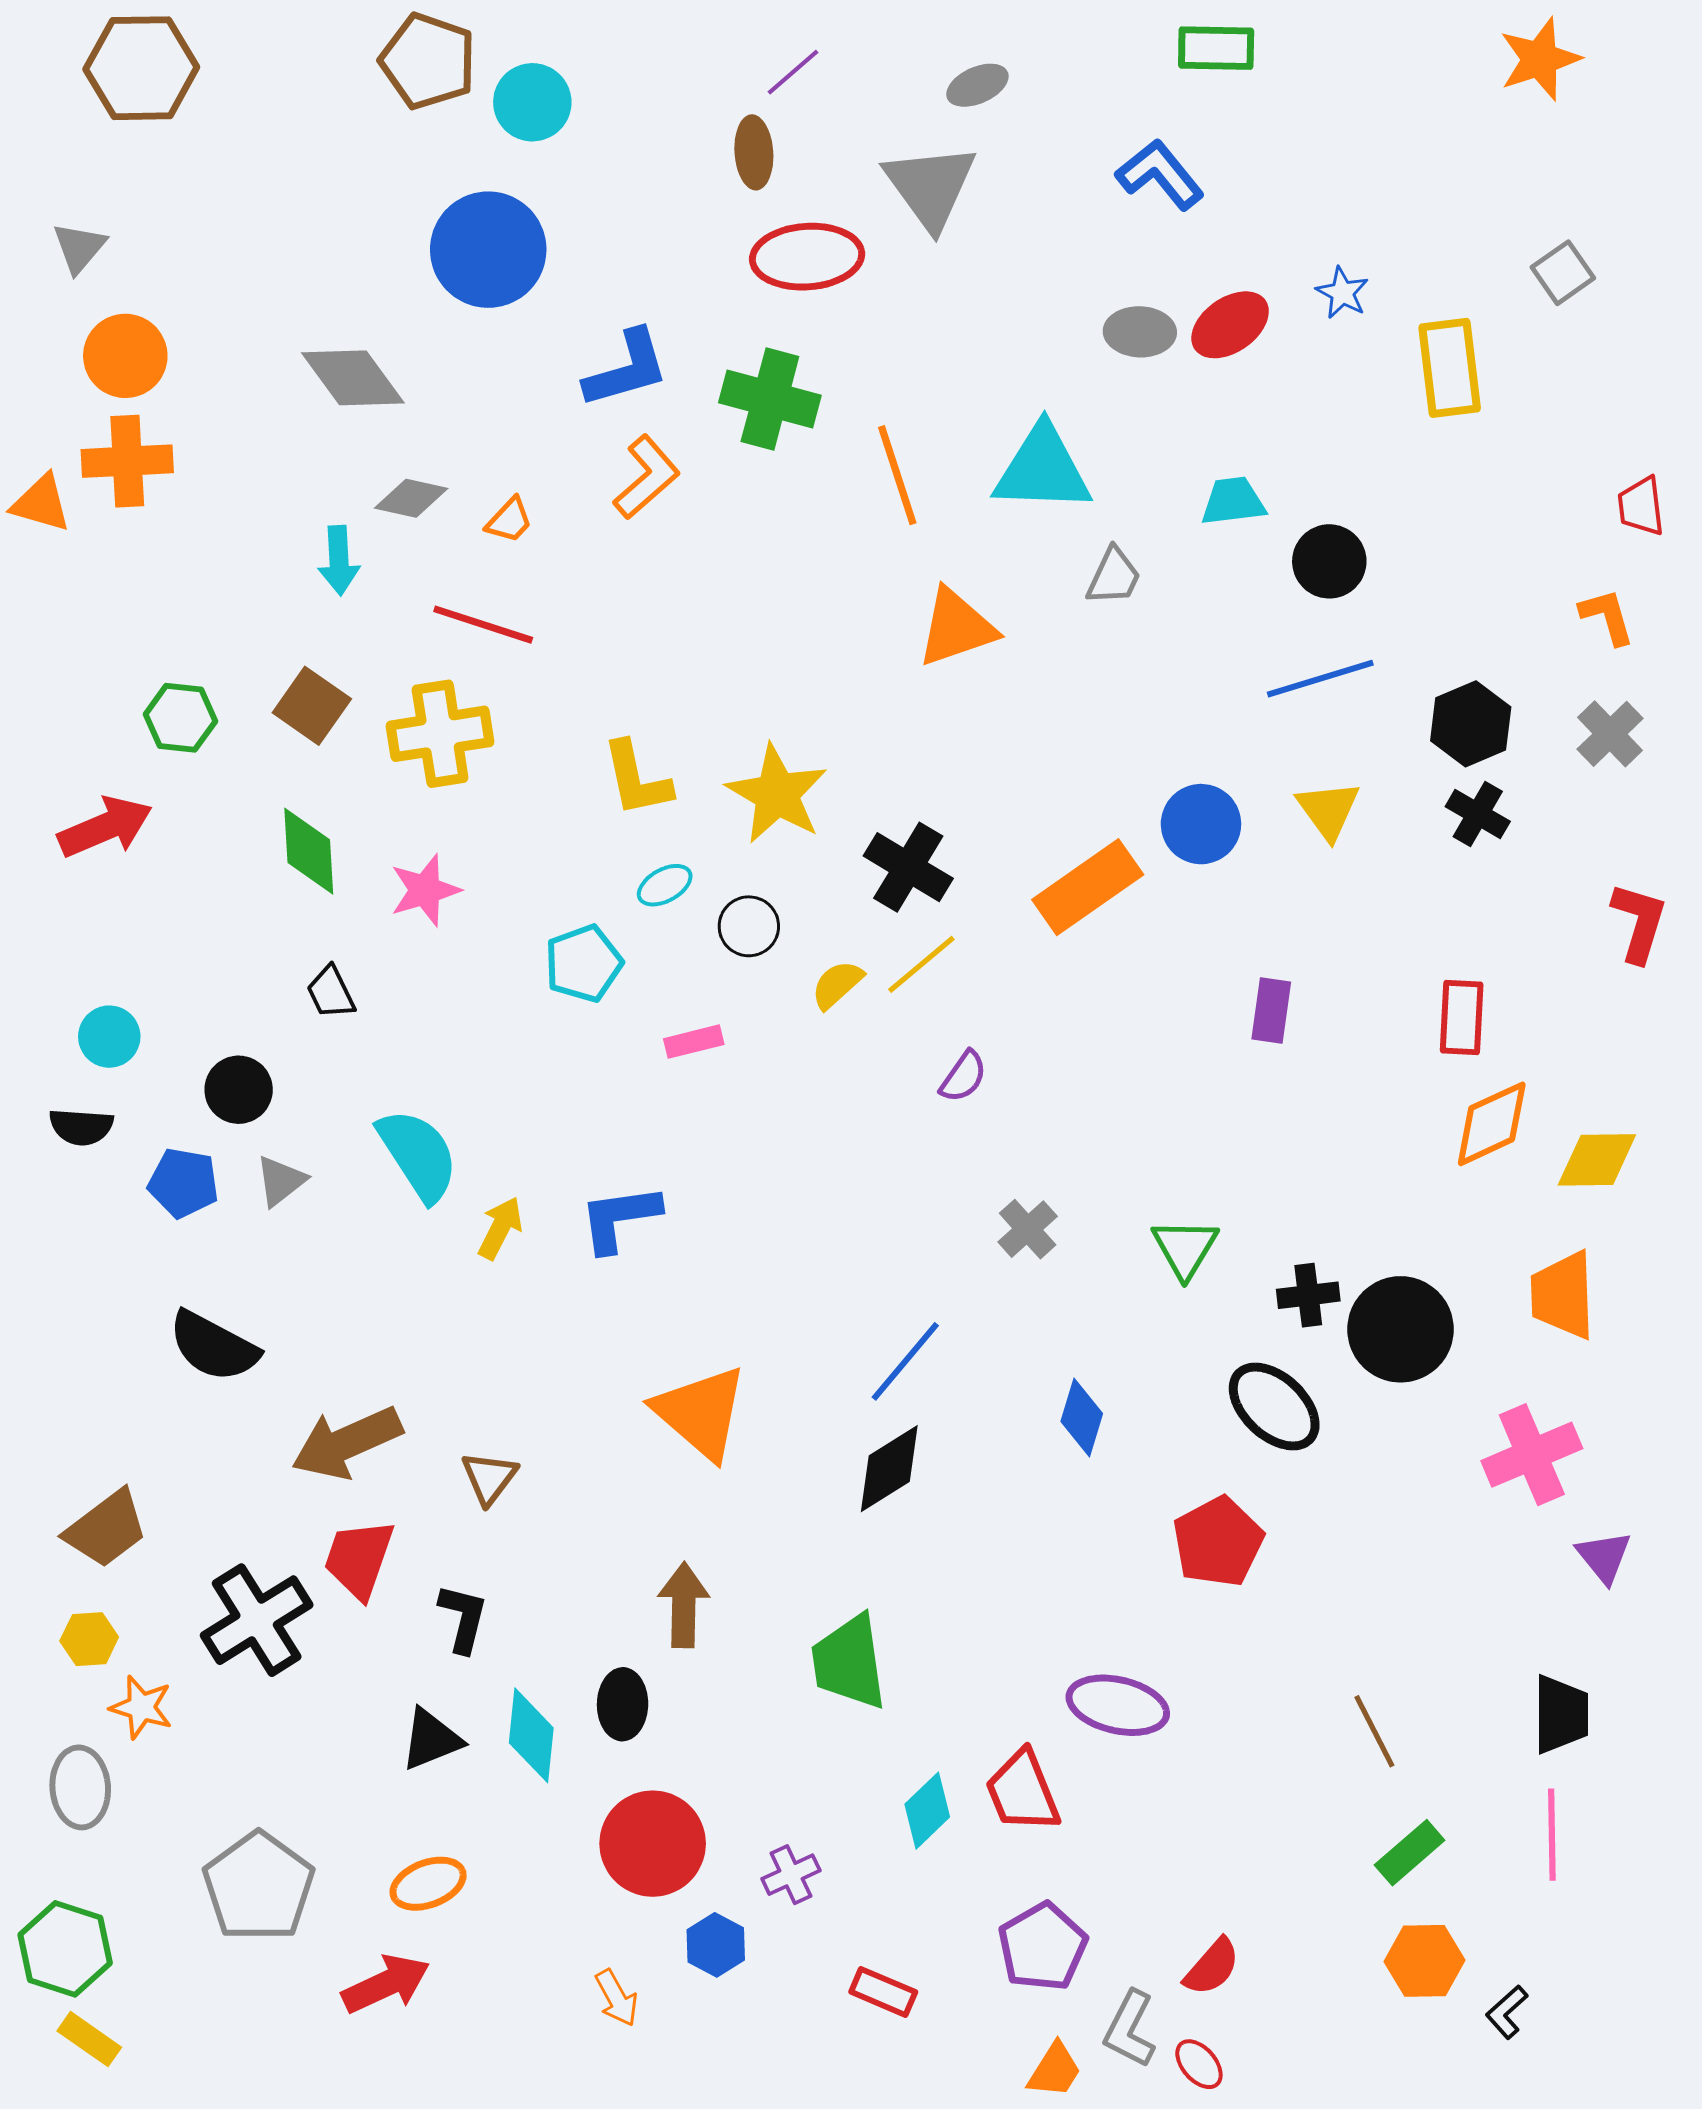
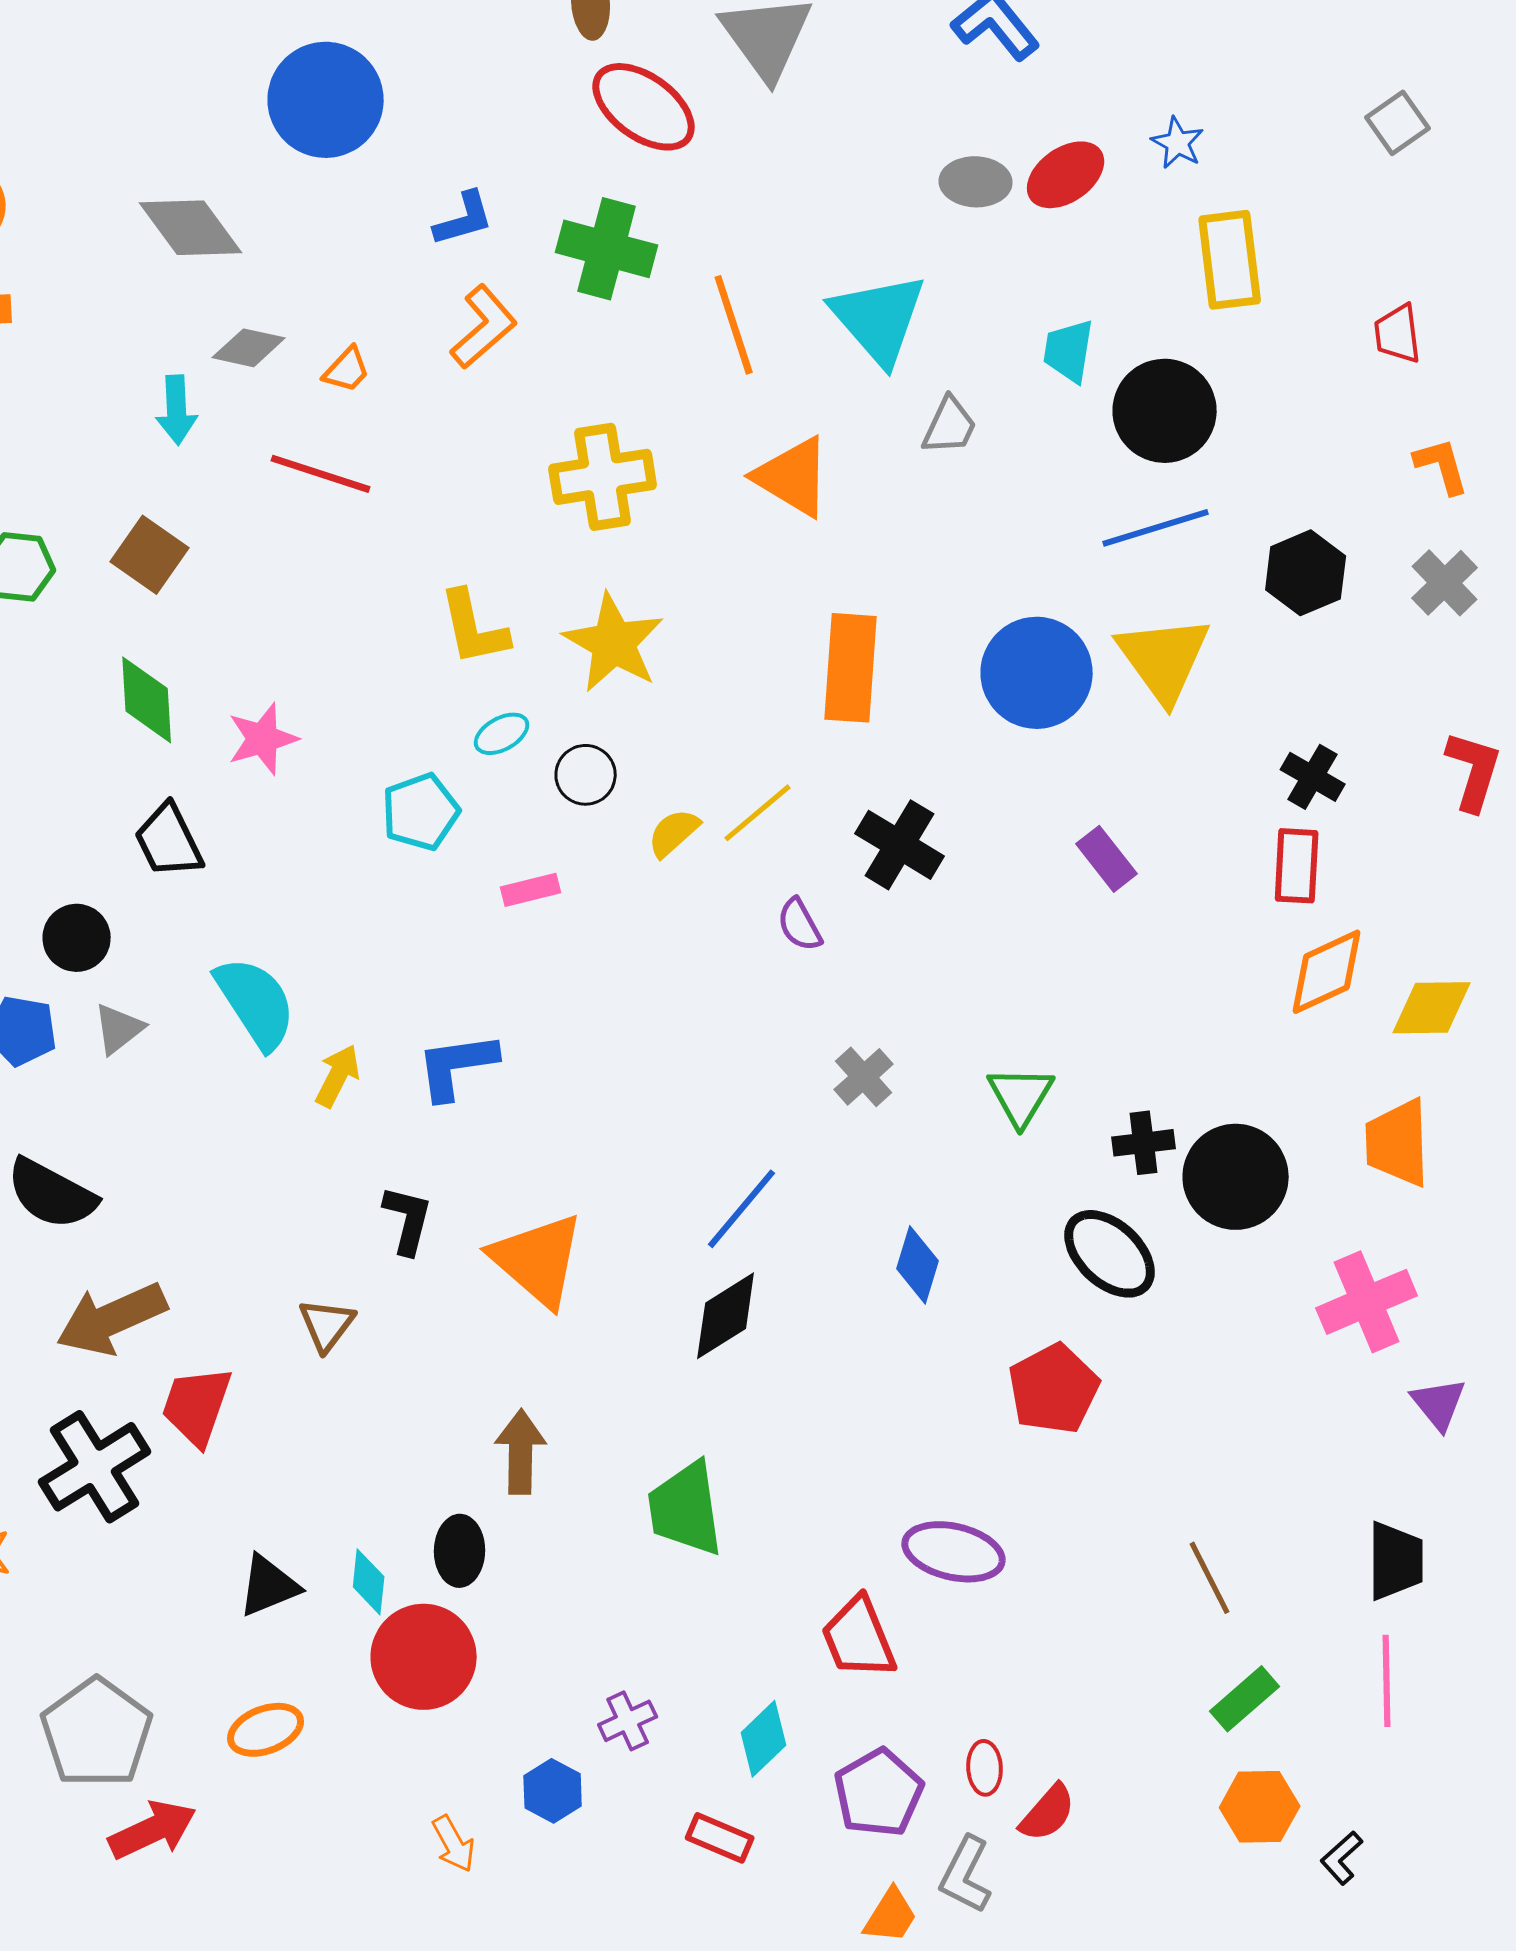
red ellipse: (807, 257) -> (644, 107), turned 40
yellow rectangle: (1450, 368) -> (1230, 260), moved
blue L-shape: (627, 369) -> (464, 219), size x0.7
cyan triangle: (1043, 469) -> (879, 319), turned 47
cyan trapezoid: (1233, 501) -> (1069, 351), turned -74
red trapezoid: (1641, 506) -> (1398, 334), moved
black circle: (1329, 561) -> (1165, 411), size x1.4
orange triangle: (956, 628) -> (793, 477), turned 50
yellow cross: (440, 734) -> (603, 477), moved
yellow triangle: (1328, 810) -> (1164, 659), size x1.5
black cross: (1478, 814) -> (1313, 777), moved
blue circle: (1201, 824) -> (1037, 673), size x1.4
black cross: (908, 867) -> (900, 845), moved
orange rectangle: (1088, 887) -> (851, 668), moved, turned -51
black trapezoid: (331, 992) -> (169, 841), size x1.4
purple rectangle: (1271, 1011) -> (1107, 859), turned -46
purple semicircle: (963, 1077) -> (800, 925), turned 116
brown arrow: (347, 1443) -> (112, 1319), moved
black L-shape: (463, 1618) -> (408, 1220), moved
cyan diamond: (531, 1735) -> (369, 1582), size x0.7
cyan diamond: (927, 1811) -> (764, 1739), moved
red circle: (653, 1844) -> (424, 1657), moved
red arrow: (386, 1984) -> (153, 1830), moved
red ellipse: (1199, 2064) -> (985, 1768), moved, turned 38

